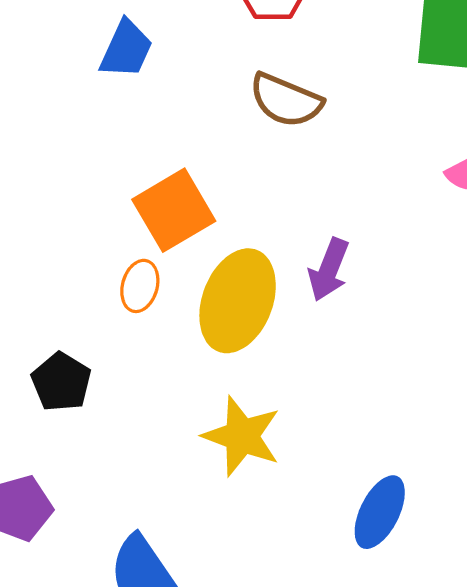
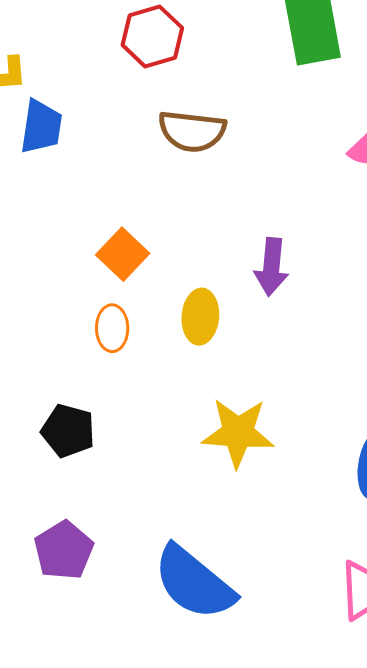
orange square: (174, 210) -> (123, 254), size x0.7
yellow ellipse: (238, 301) -> (200, 317), size x0.6

